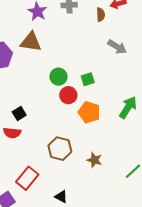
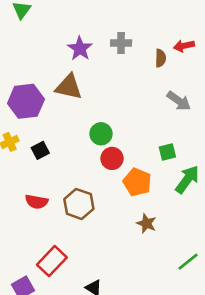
green square: (88, 79) -> (167, 152), moved
black square: (19, 114) -> (40, 150), moved
brown hexagon: (60, 149) -> (79, 204), moved
brown star: (94, 160) -> (146, 223), moved

